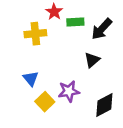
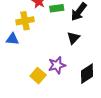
blue triangle: (31, 79) -> (12, 39), moved, turned -40

